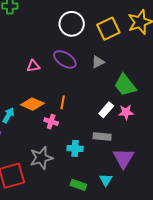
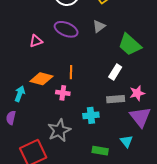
pink star: (126, 112) -> (137, 93), moved

